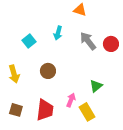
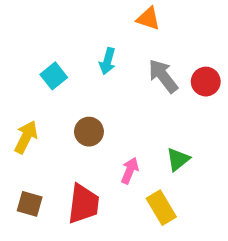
yellow arrow: (14, 74) -> (26, 137), turned -138
pink arrow: (71, 100) -> (130, 171), moved

